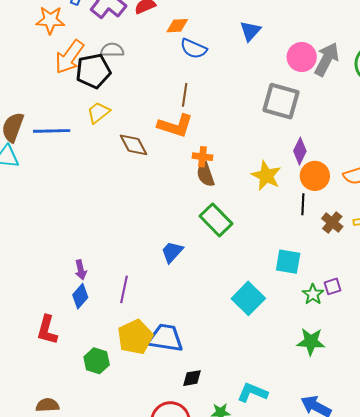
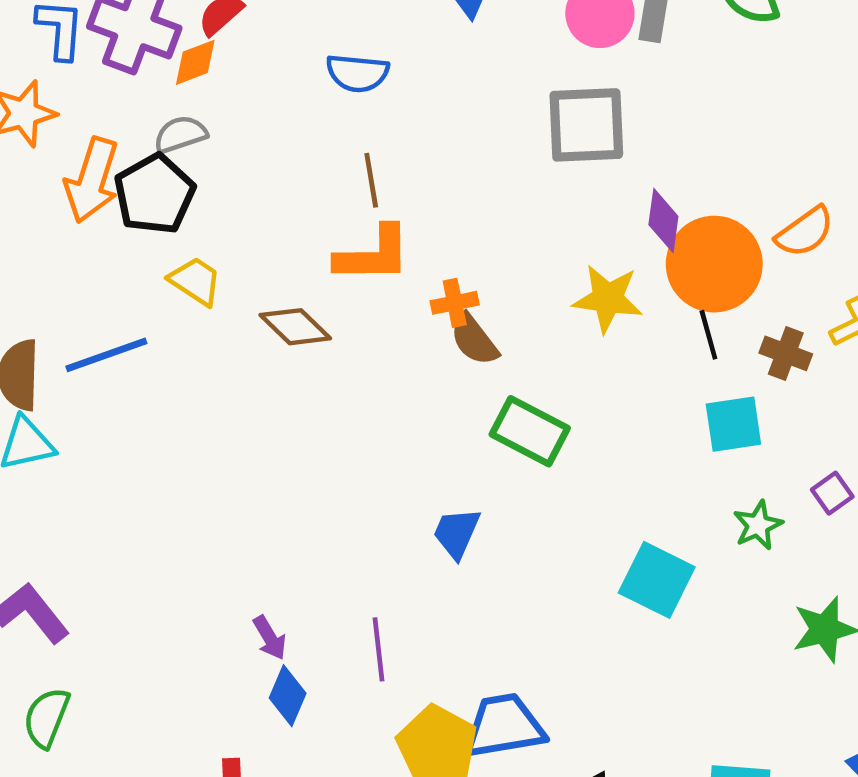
orange diamond: (177, 26) -> (195, 62), moved
yellow trapezoid: (98, 113) -> (195, 281), turned 90
orange circle: (315, 176) -> (714, 264), size x1.4
cyan square: (288, 262) -> (733, 424), moved
green star: (313, 294) -> (758, 525), moved, turned 30

